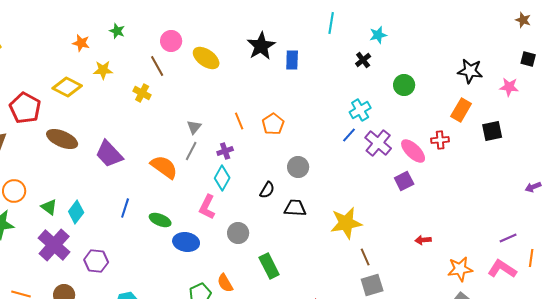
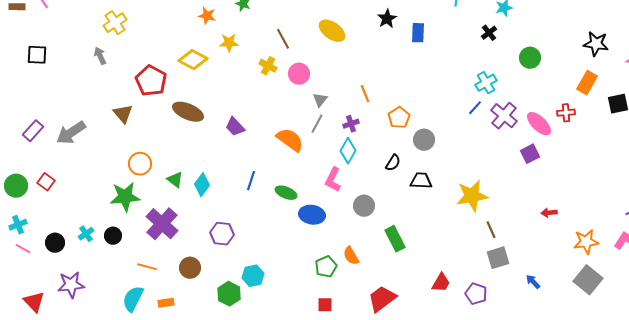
pink circle: (171, 41) -> (299, 74), moved
black star: (261, 46) -> (387, 19), size x0.7
orange pentagon: (273, 124) -> (399, 118), moved
purple trapezoid: (109, 154) -> (235, 127), size x0.7
purple cross: (54, 245) -> (162, 224), moved

